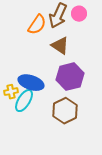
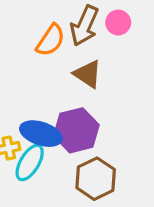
purple hexagon: (70, 77) -> (76, 130), moved

